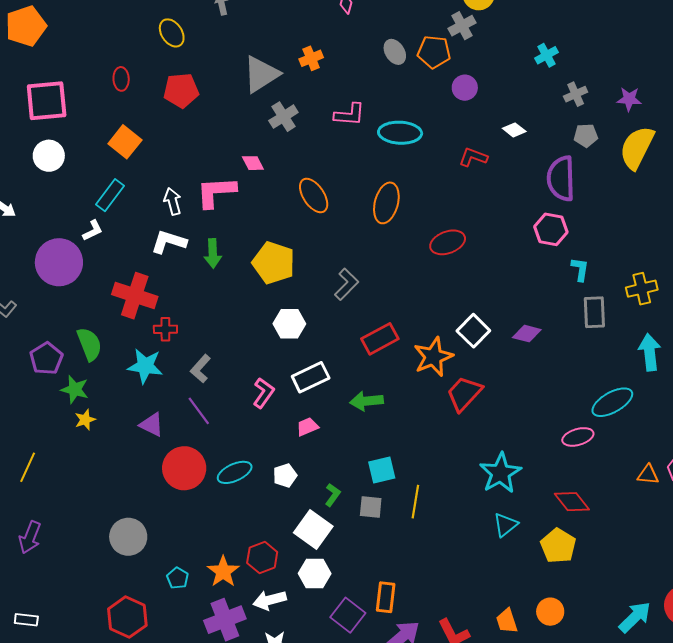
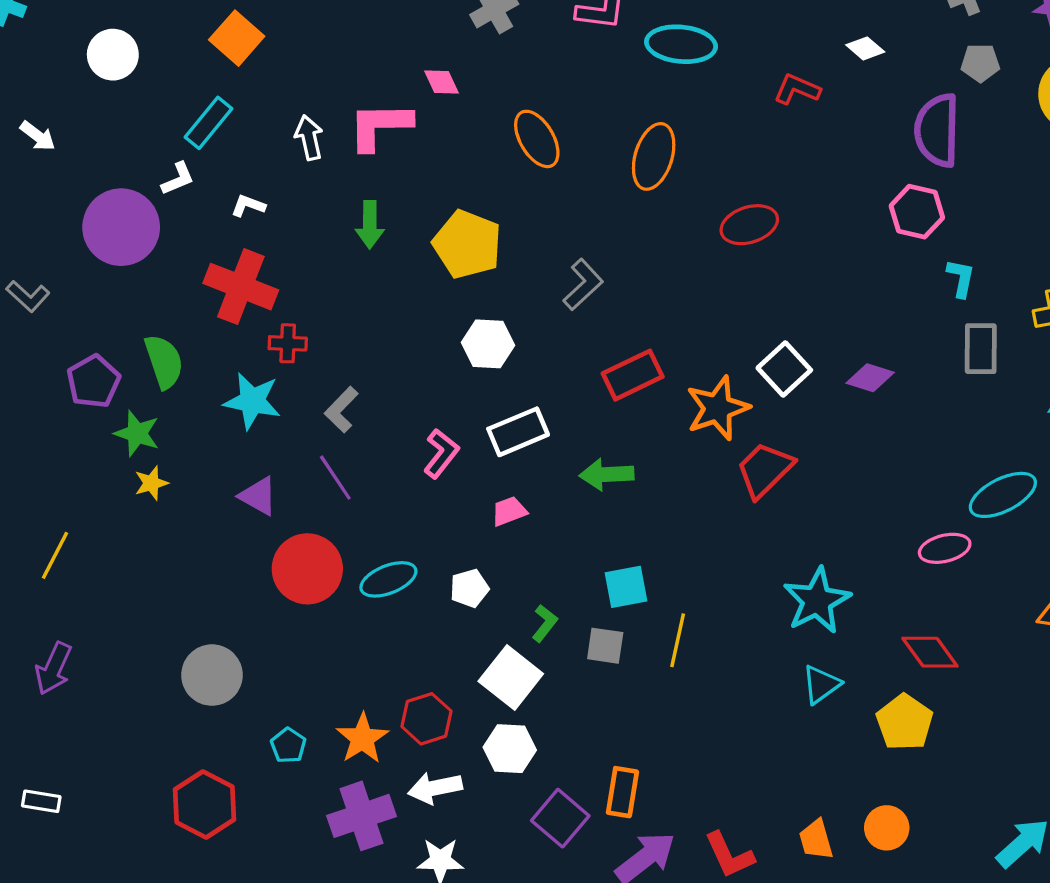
white L-shape: (169, 242) -> (248, 206), moved, size x0.6

